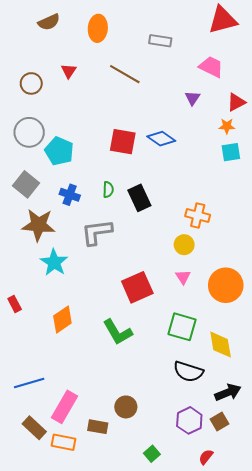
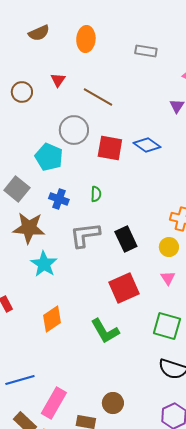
brown line: (125, 74) -> (98, 97), moved
gray circle: (29, 132) -> (74, 130), moved
black rectangle: (139, 198) -> (126, 239), moved

